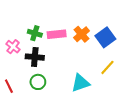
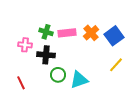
pink cross: (13, 47) -> (25, 45), turned -32
green circle: (38, 82) -> (58, 75), moved
cyan triangle: (80, 83) -> (79, 80), moved

